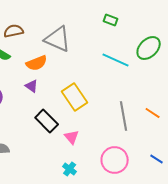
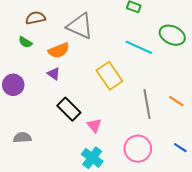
green ellipse: (149, 48) -> (172, 35), turned 70
yellow rectangle: (75, 97) -> (109, 76), moved
cyan cross: (70, 169) -> (92, 158), size x1.5

